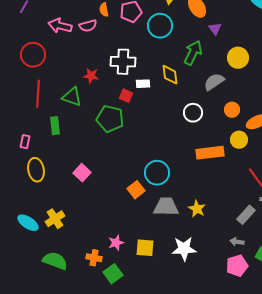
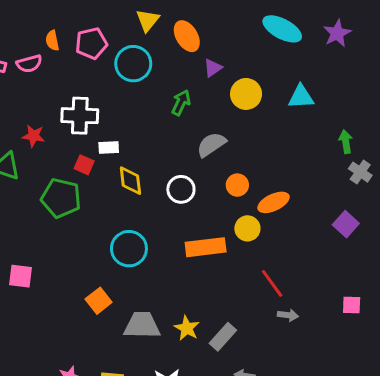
purple triangle: (215, 29) -> (213, 68), turned 32
green arrow: (193, 53) -> (181, 103), size x0.7
yellow circle: (238, 58) -> (246, 94), moved
yellow diamond: (170, 75) -> (130, 181), moved
pink square: (82, 173) -> (21, 276), turned -36
cyan circle: (157, 173) -> (129, 249), moved
gray rectangle: (246, 215) -> (223, 337), moved

